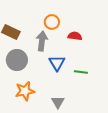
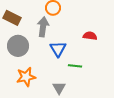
red semicircle: (75, 36) -> (90, 36), moved
green line: (81, 72) -> (75, 66), moved

